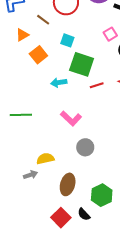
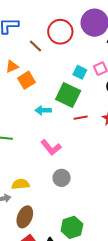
orange triangle: (22, 35) -> (12, 66), moved
cyan square: (67, 40) -> (80, 72), moved
brown ellipse: (68, 184) -> (25, 217), moved

